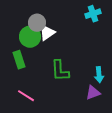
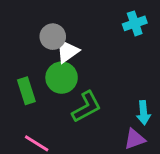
green circle: (30, 37) -> (62, 78), moved
green L-shape: (60, 71) -> (86, 107), turned -115

